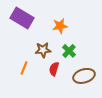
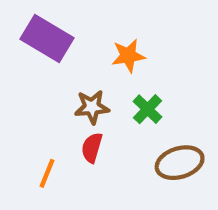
orange line: (24, 68) -> (47, 173), moved
red semicircle: (54, 69) -> (92, 148), moved

